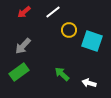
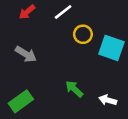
gray arrow: (23, 46) -> (26, 54), turned -102
green rectangle: (19, 72) -> (21, 101), moved

